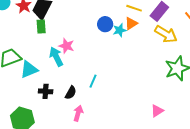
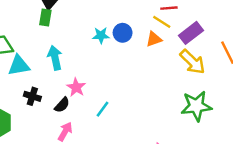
cyan star: (120, 30) -> (101, 35), moved
pink star: (66, 46) -> (76, 87), moved
cyan line: (93, 81) -> (102, 109), moved

